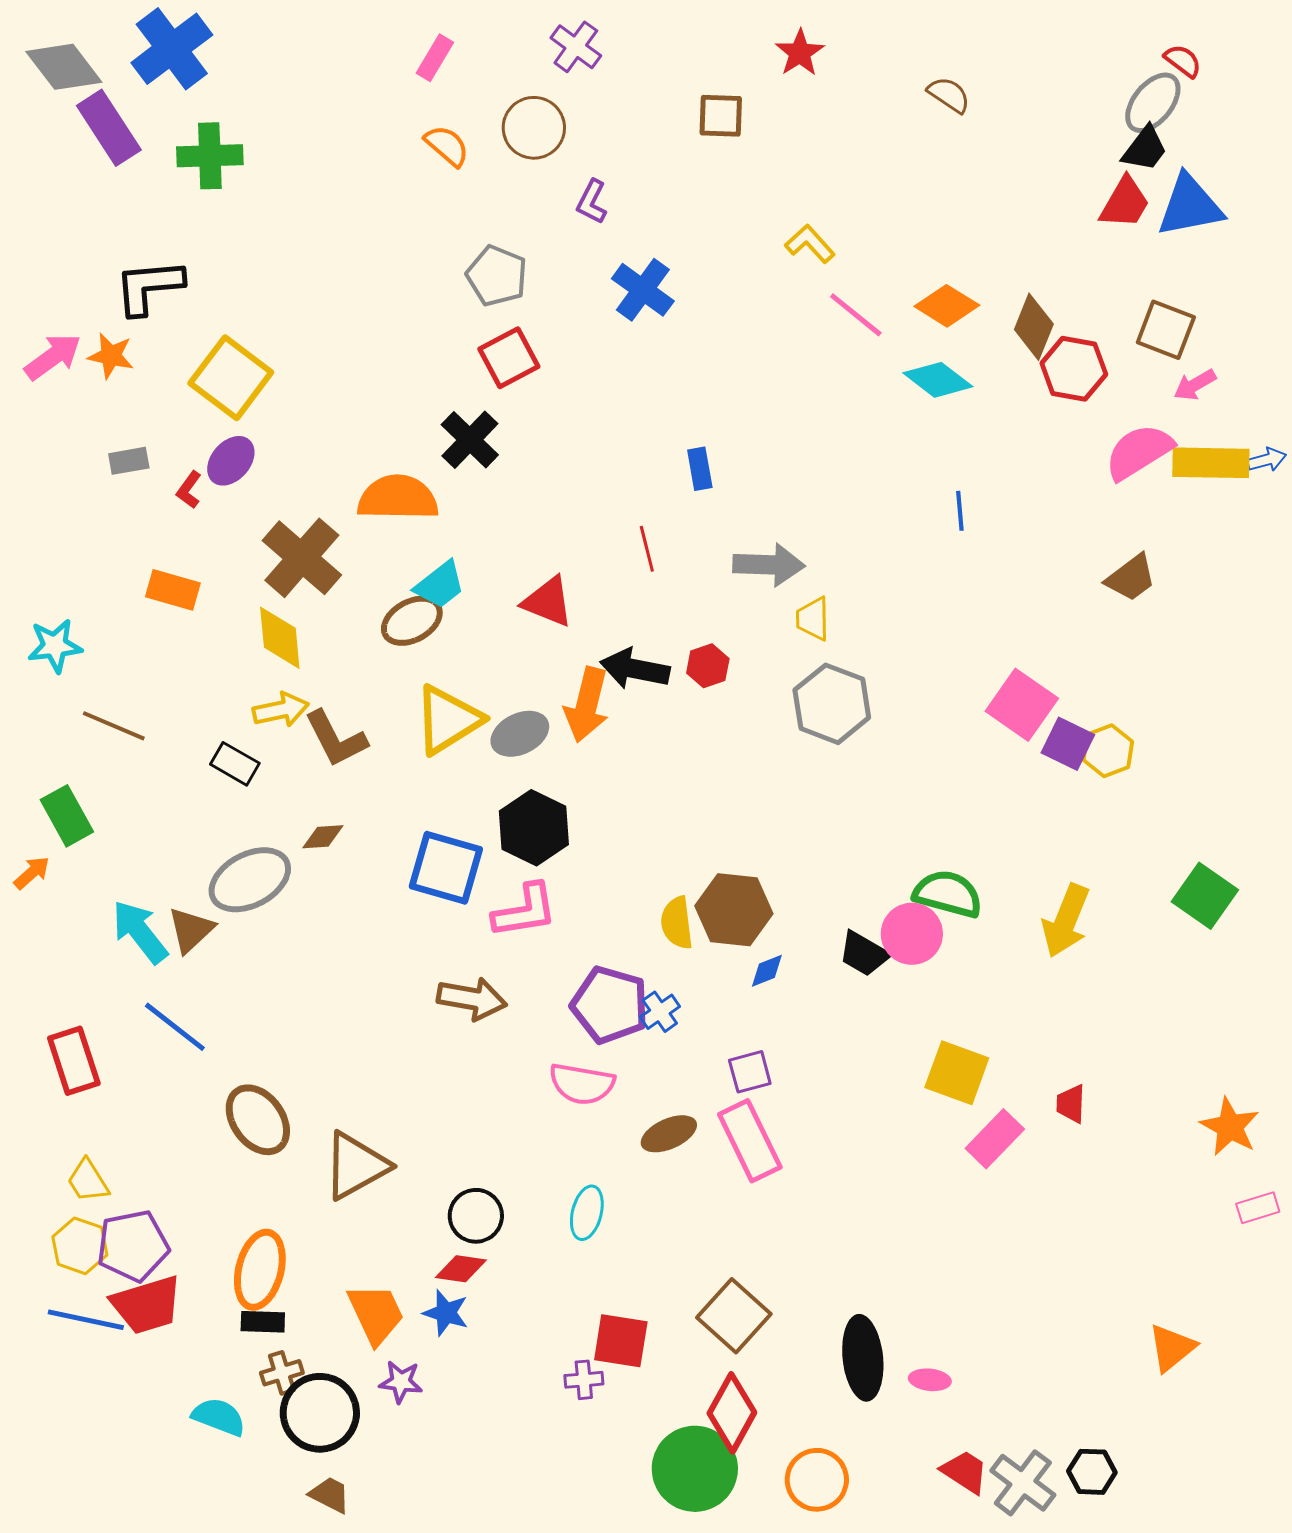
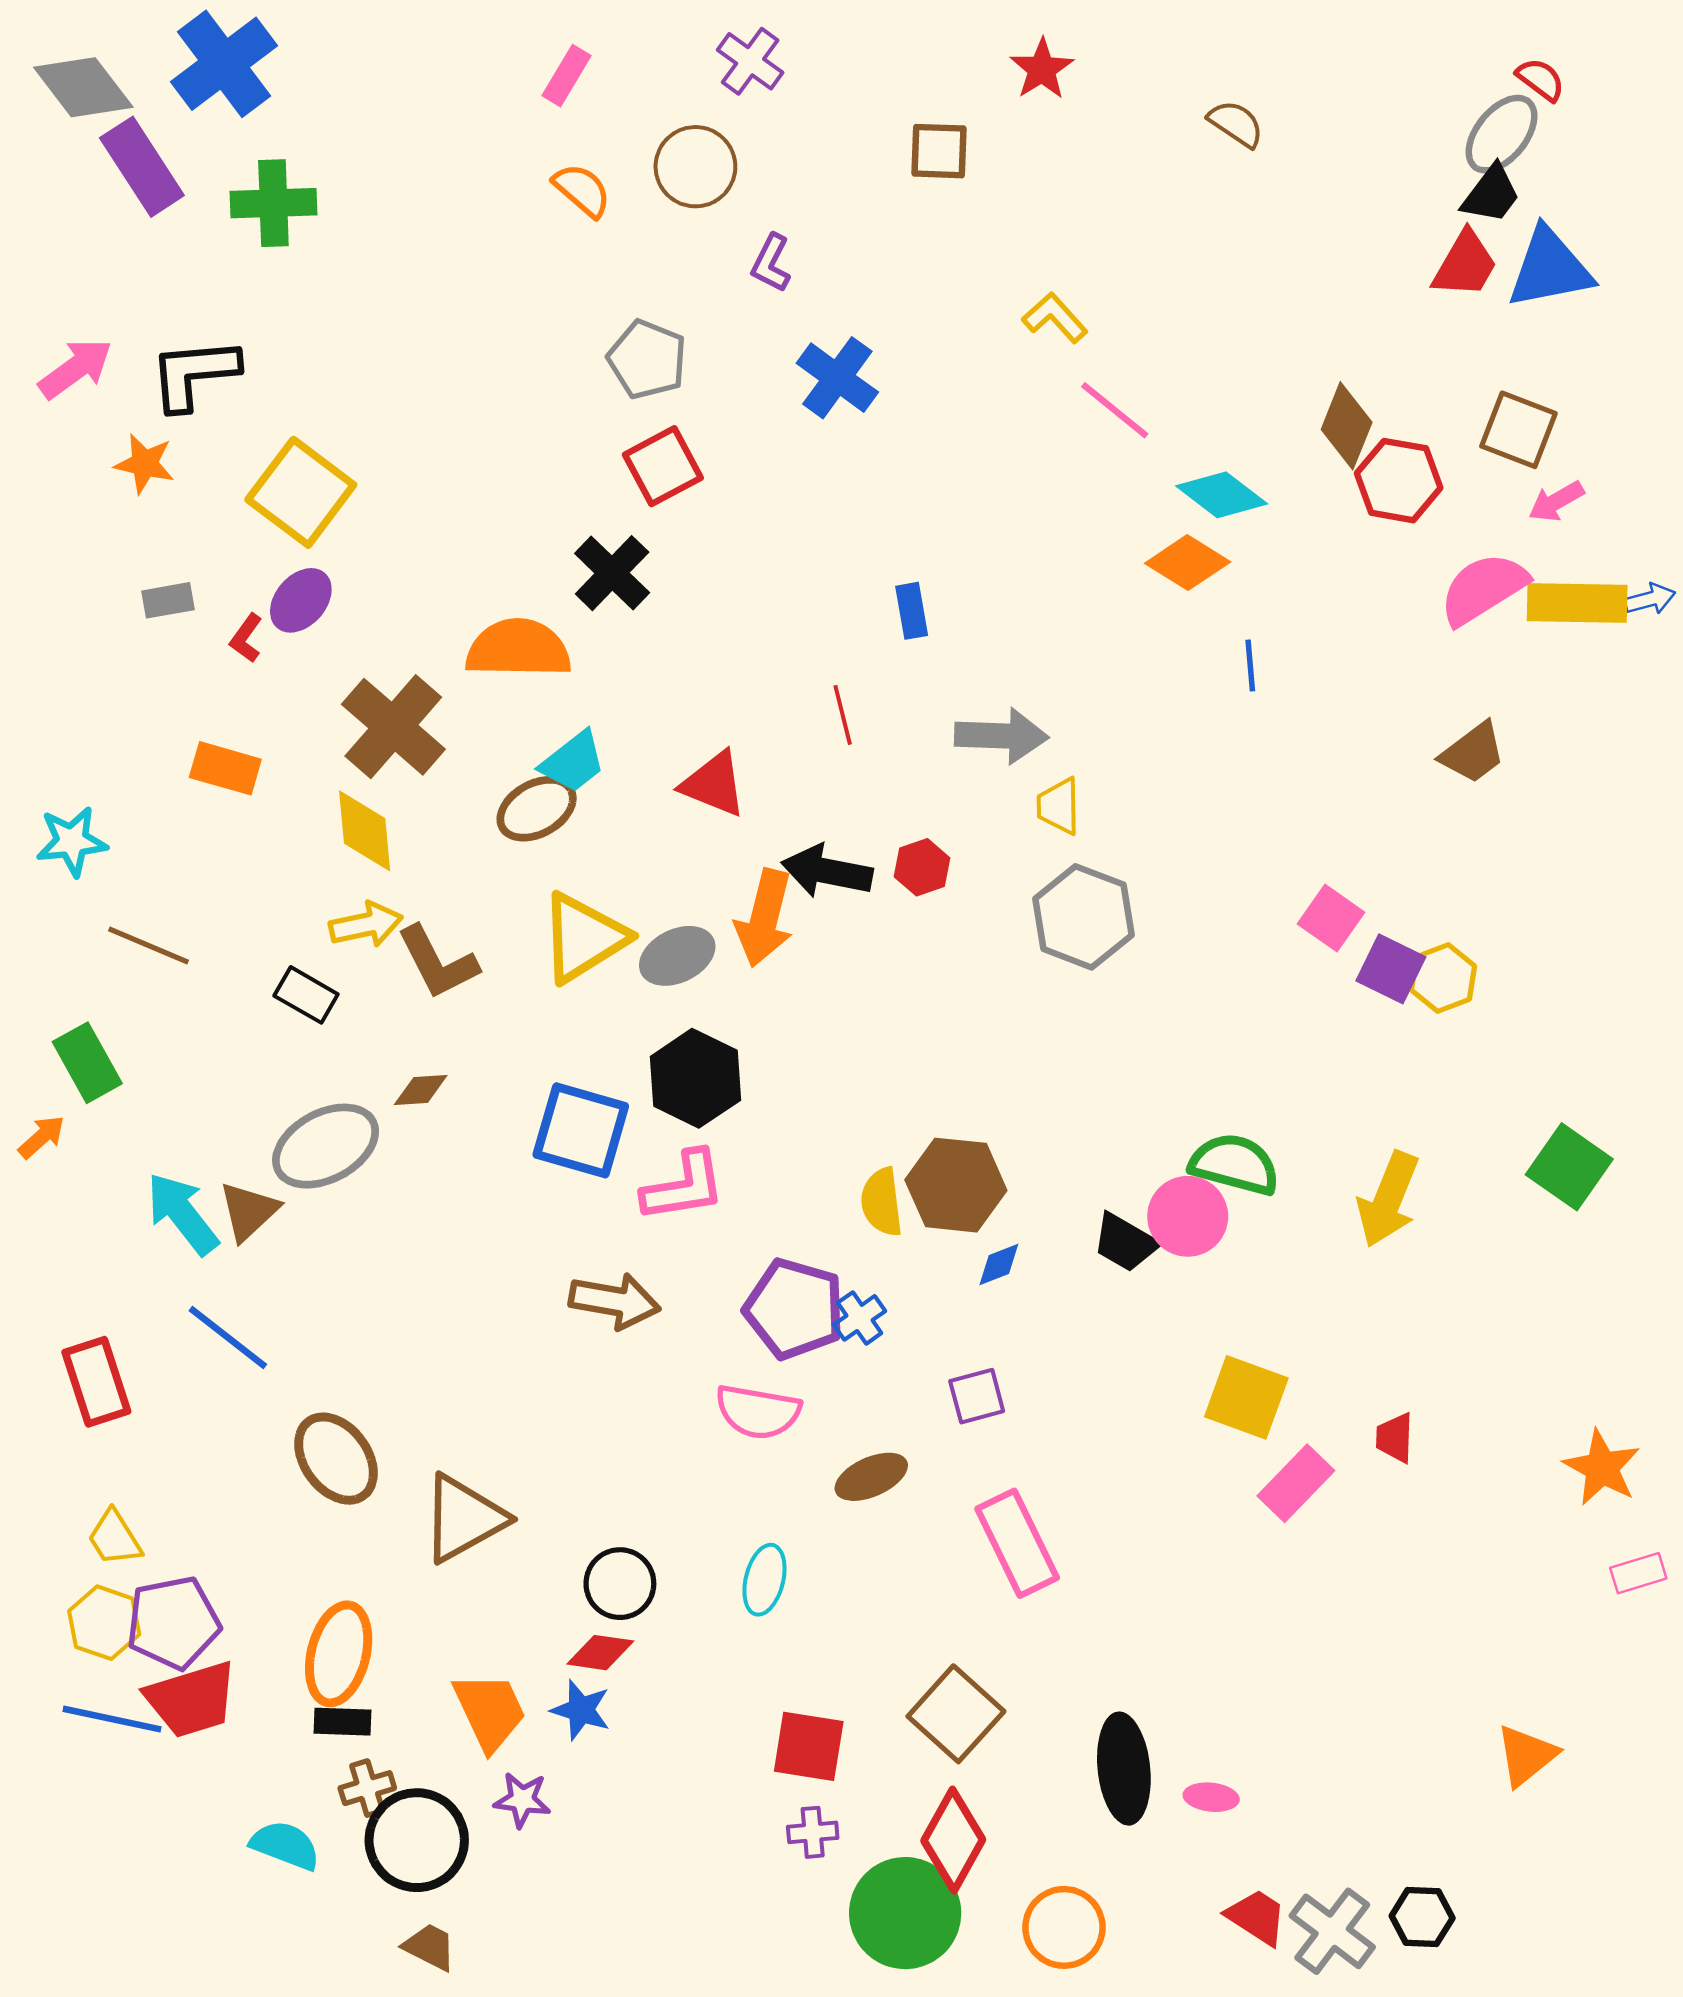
orange diamond: (947, 306) -> (1188, 563), moved
pink arrow: (53, 357) -> (76, 369), moved
pink square: (1022, 705) -> (1331, 918), size x0.7
pink rectangle: (750, 1141) -> (1017, 1543), moved
purple cross: (584, 1380) -> (813, 1832), moved

